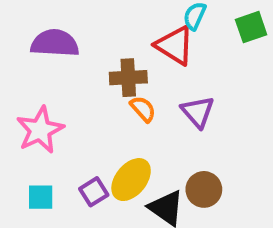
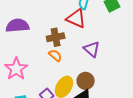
orange semicircle: (143, 109) -> (55, 55), moved
brown circle: (204, 189) -> (86, 81), moved

